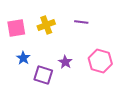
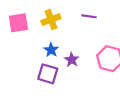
blue star: (23, 58) -> (51, 50), moved

